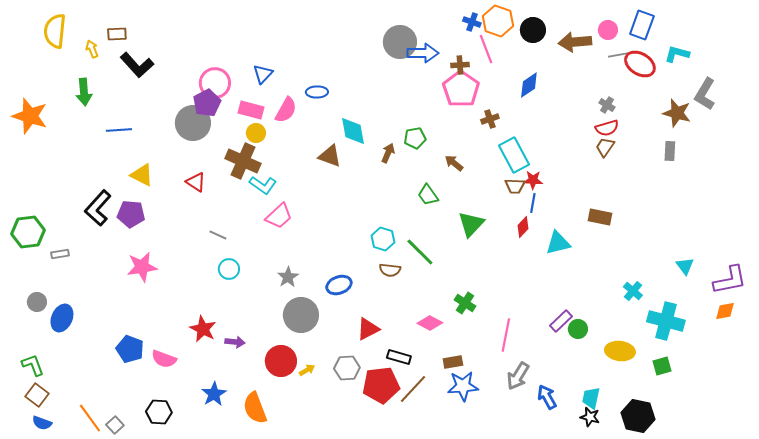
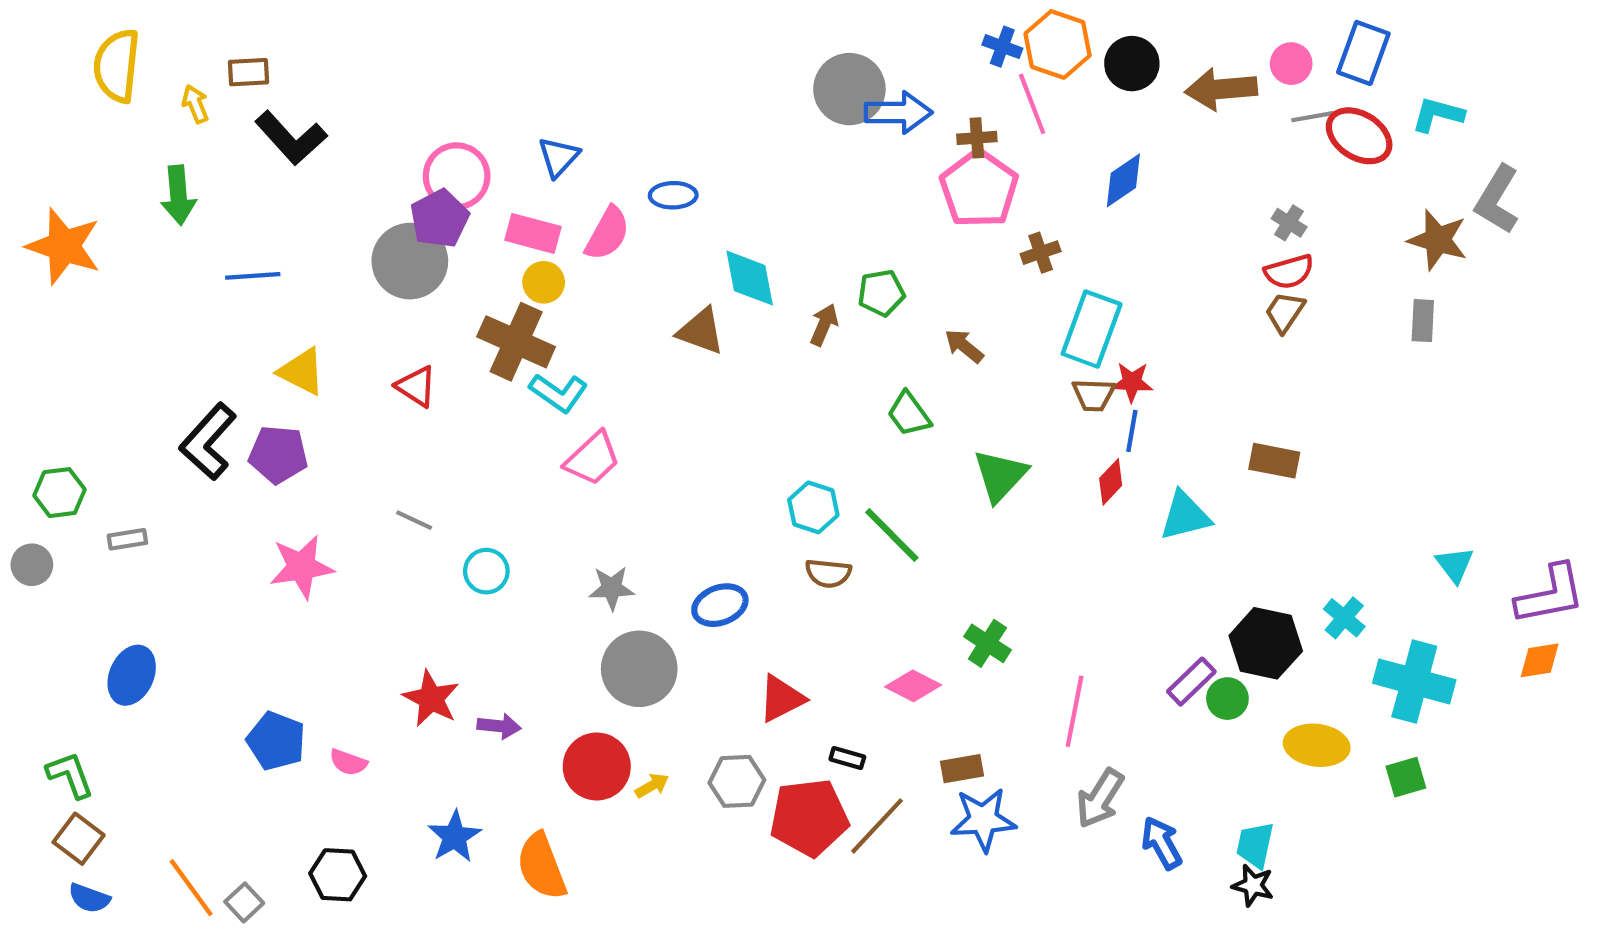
cyan rectangle: (514, 155) -> (1092, 329), turned 48
green hexagon: (28, 232) -> (59, 493), size x0.7
gray line: (218, 235) -> (414, 520), moved
gray star: (288, 277) -> (612, 588), turned 30
gray circle: (37, 302) -> (32, 565), moved
black rectangle: (399, 357) -> (847, 758), size x0.7
pink semicircle: (164, 359) -> (348, 762), size x0.7
black hexagon: (638, 416) -> (1266, 643), moved

